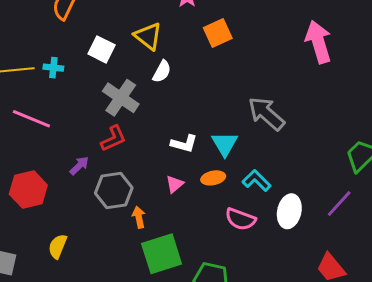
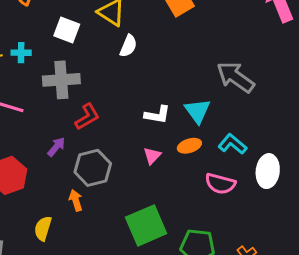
gray cross: (121, 98) -> (61, 80), moved, turned -33
orange arrow: (139, 217) -> (76, 200), moved

